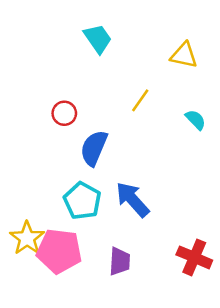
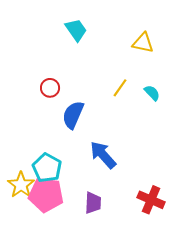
yellow line: (140, 100) -> (120, 88), moved
cyan pentagon: (82, 201) -> (47, 168), moved

